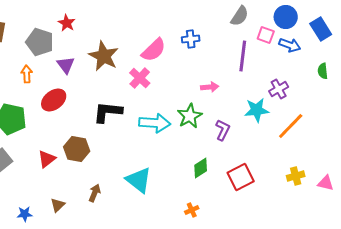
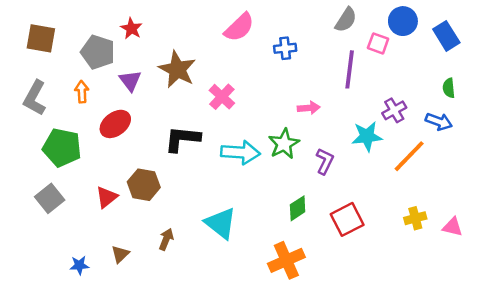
blue arrow: (290, 45) -> (439, 121), moved
pink semicircle: (154, 50) -> (239, 27), moved
orange cross: (192, 210) -> (286, 260), size x2.0

